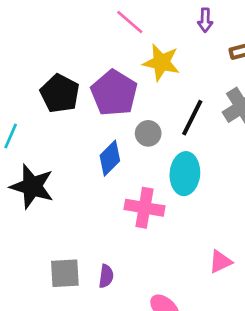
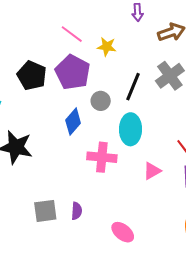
pink line: (130, 22) -> (72, 34), moved
yellow star: (161, 62) -> (107, 47), size x0.7
pink triangle: (220, 262) -> (152, 171), moved

